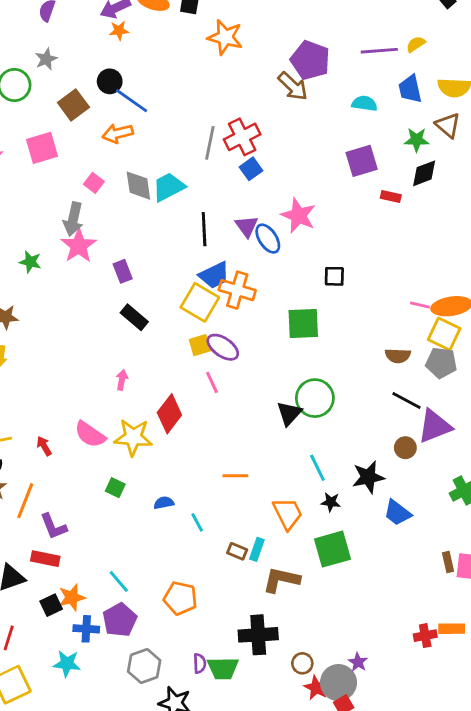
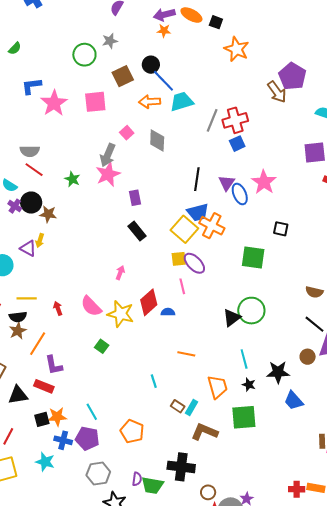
cyan trapezoid: (169, 187) -> (182, 101), moved
blue semicircle: (164, 503) -> (168, 312), moved
purple pentagon: (120, 620) -> (87, 438), turned 30

